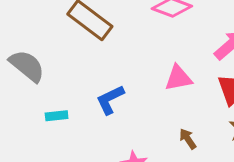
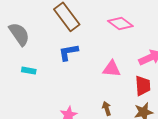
blue L-shape: (110, 100) -> (68, 52), moved

